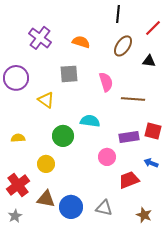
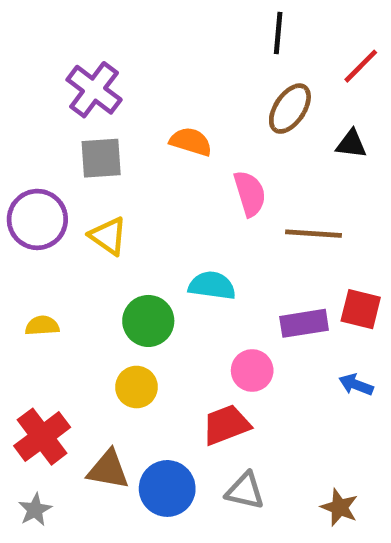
orange semicircle: (81, 42) -> (191, 142), moved
gray square: (69, 74) -> (101, 158), moved
purple circle: (16, 78) -> (37, 219), moved
yellow circle: (46, 164) -> (137, 387), moved
red trapezoid: (129, 180) -> (226, 425), moved

